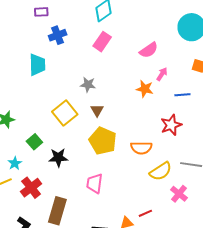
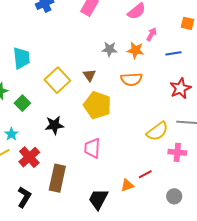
cyan trapezoid: (37, 65) -> (21, 58), moved
gray star: (88, 85) -> (109, 49), moved
red star: (171, 125) -> (180, 88), moved
green square: (34, 142) -> (22, 103), moved
orange semicircle: (141, 148) -> (131, 79), moved
pink cross: (179, 194) -> (177, 152), turned -30

